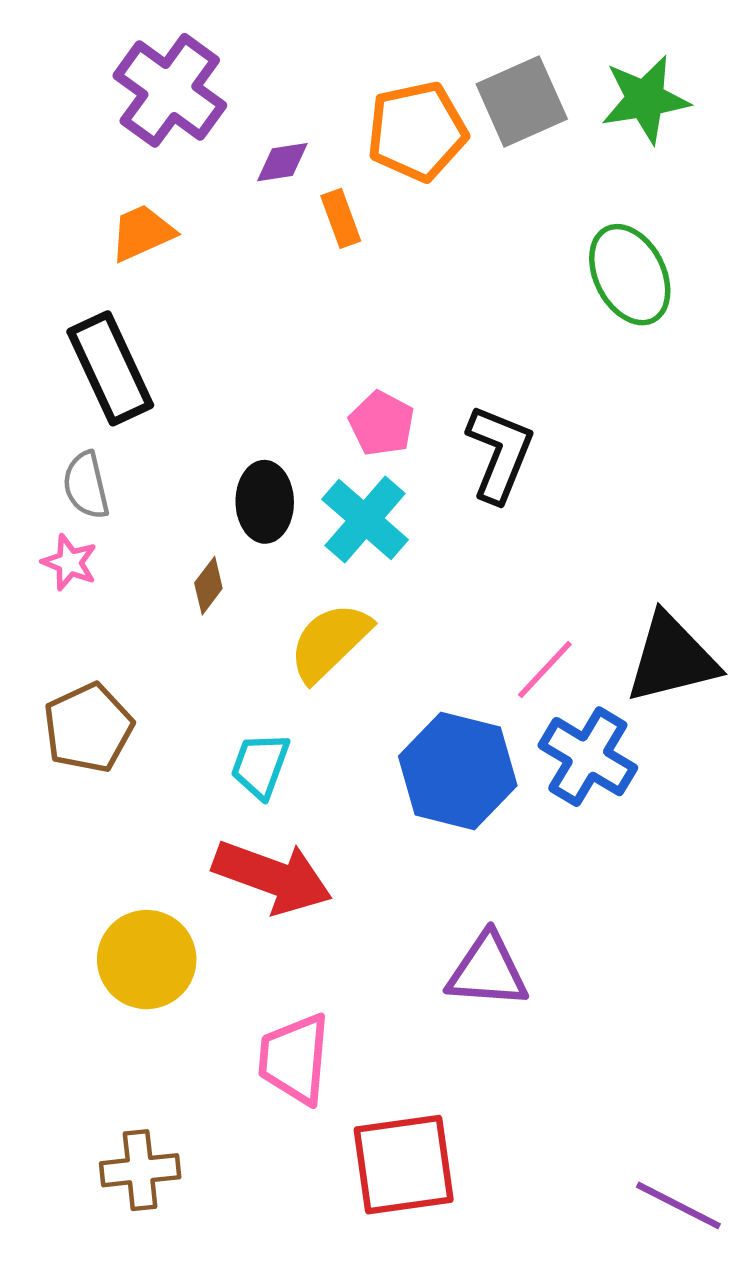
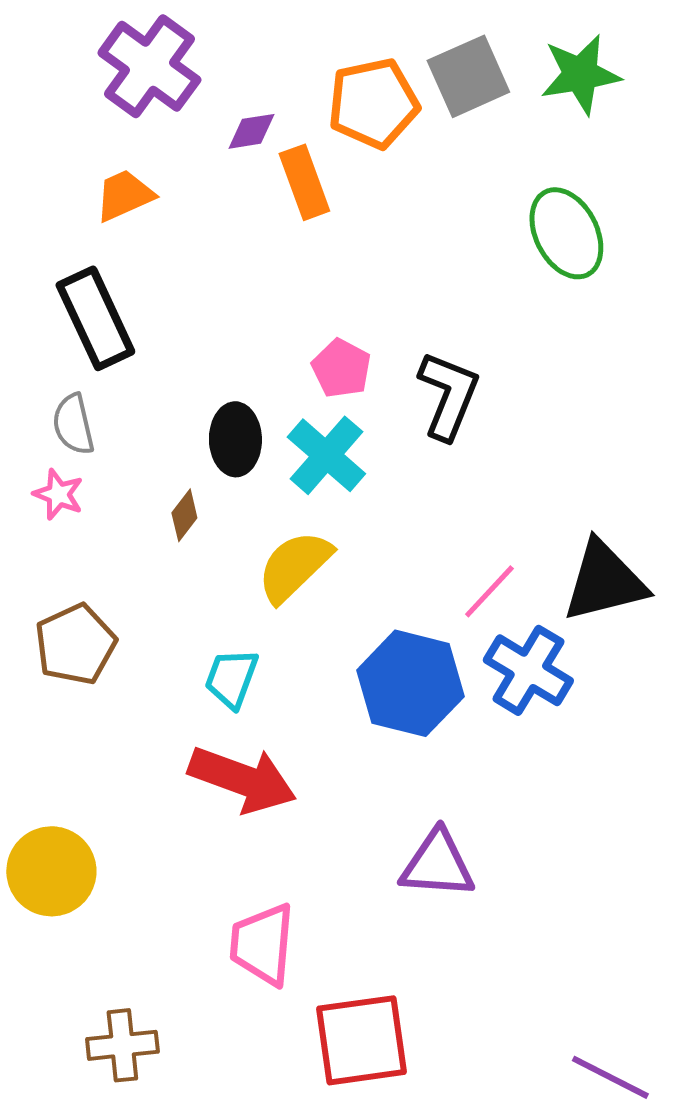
orange rectangle: (341, 218) -> (304, 182), size x1.4
yellow circle: (147, 960) -> (51, 871), moved

